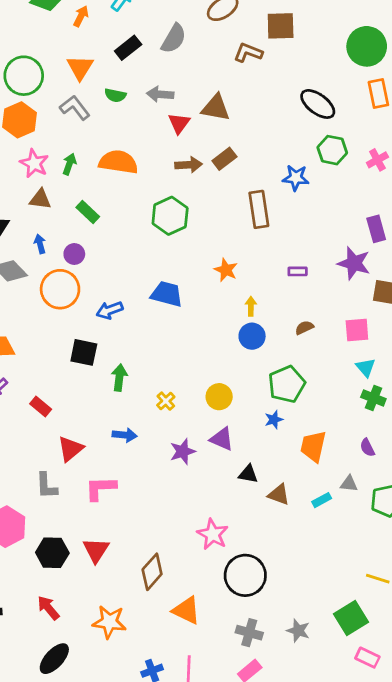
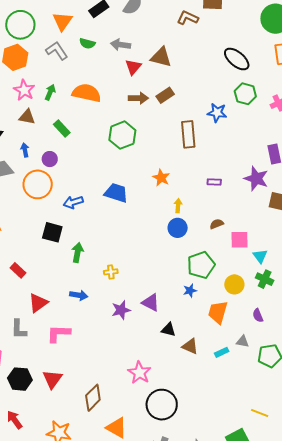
pink square: (357, 330) -> (239, 240), moved
yellow circle: (219, 397) -> (234, 284), moved
yellow cross: (166, 401) -> (111, 272), turned 32

